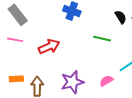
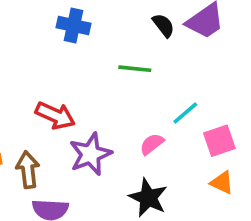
red arrow: (49, 47) -> (55, 115), moved, turned 55

